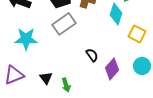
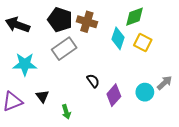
yellow square: (137, 34) -> (143, 42), moved
black triangle: (46, 78) -> (42, 96), moved

